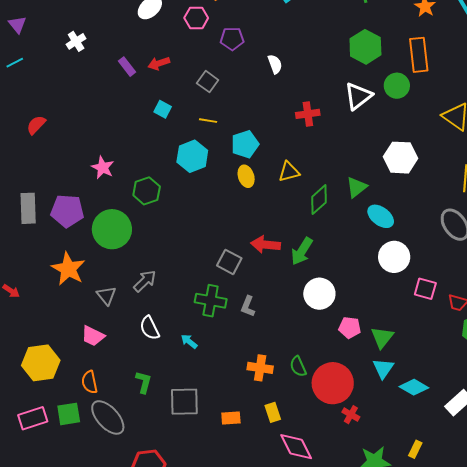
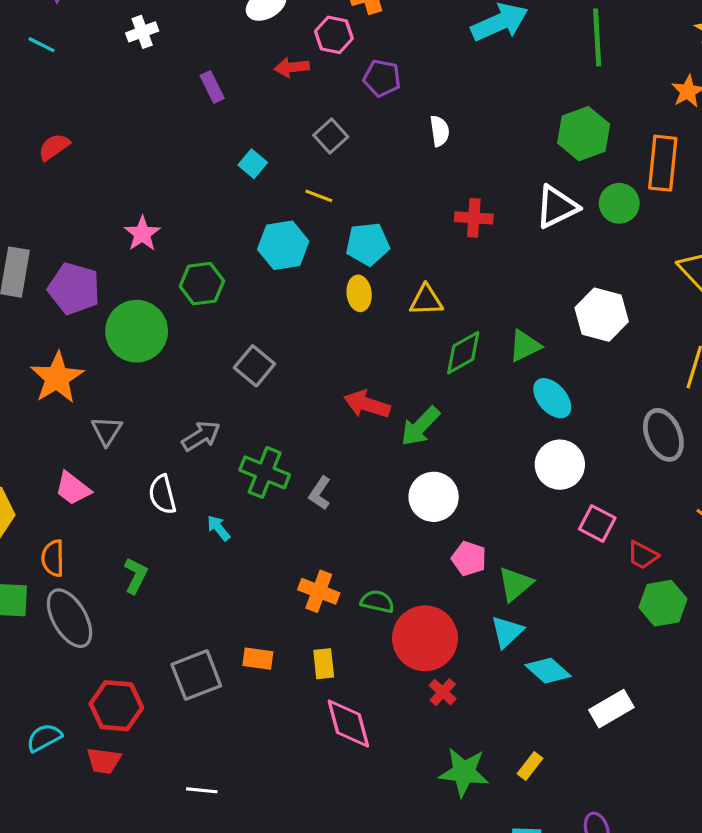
cyan line: (15, 63) -> (42, 45), turned 42
red arrow: (159, 63) -> (292, 67), moved
gray square: (229, 262) -> (254, 366), moved
gray arrow: (145, 281) -> (201, 436), moved
green semicircle: (298, 366) -> (377, 601), turned 115
gray square: (184, 402) -> (196, 675), moved, turned -32

